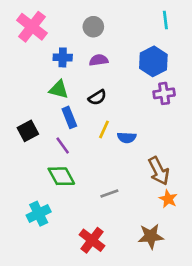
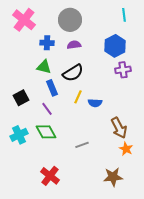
gray circle: (93, 27) -> (70, 20), size x1.5
black semicircle: (97, 97) -> (73, 73), size x1.5
cyan cross: (39, 214) -> (19, 135), moved
red cross: (92, 240) -> (50, 176), moved

